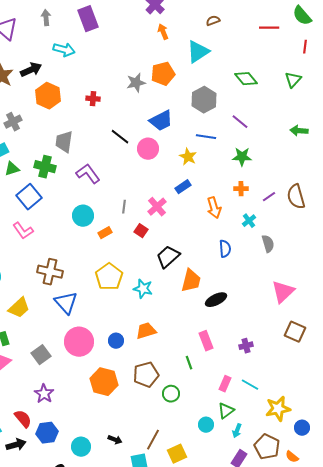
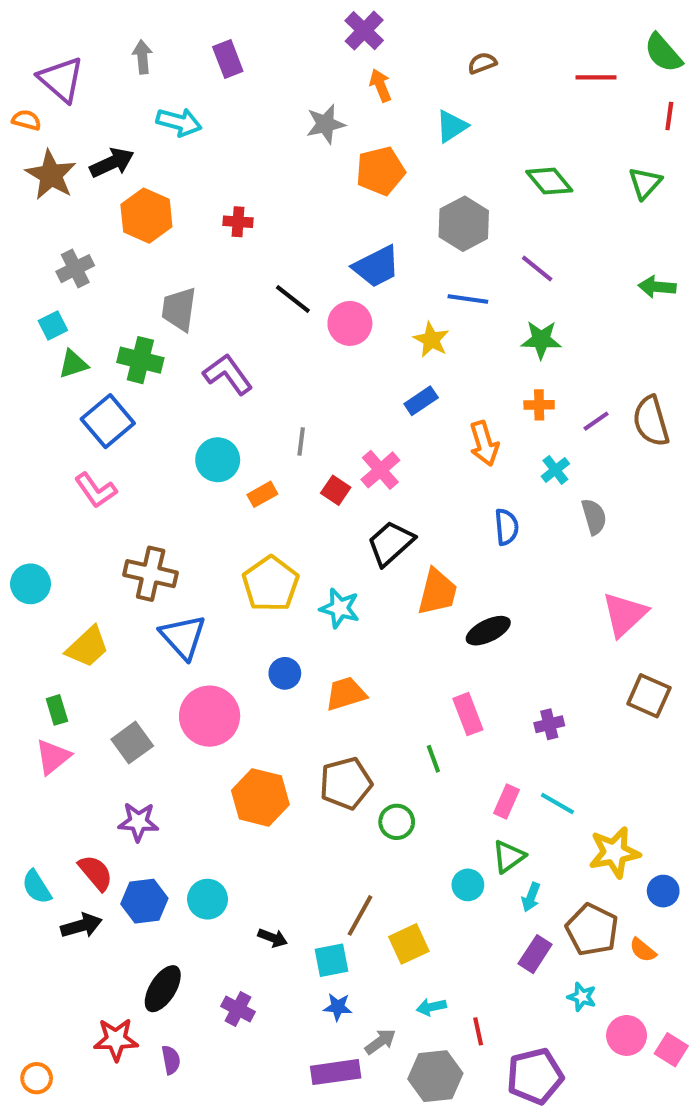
purple rectangle: (88, 19) -> (228, 59), size x0.7
cyan triangle: (198, 52) -> (452, 126), size x0.7
gray star: (136, 83) -> (325, 124), moved
pink cross: (157, 207) -> (380, 470), moved
blue circle: (116, 341) -> (285, 673), moved
purple star: (44, 394) -> (138, 822), turned -30
black arrow: (115, 440) -> (273, 938), moved
cyan circle: (81, 447) -> (207, 899), moved

